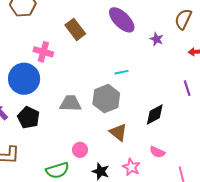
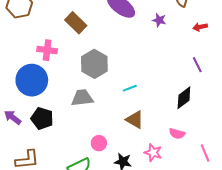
cyan line: (121, 72) -> (130, 88), moved
gray hexagon: (106, 99) -> (94, 64), moved
black diamond: (155, 114) -> (184, 98), moved

